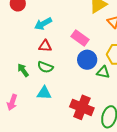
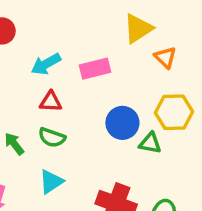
pink rectangle: (80, 38) -> (95, 69), moved, turned -48
cyan triangle: (44, 93) -> (51, 182), turned -35

